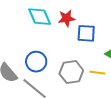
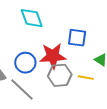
red star: (67, 18) -> (53, 56), moved, size x1.5

